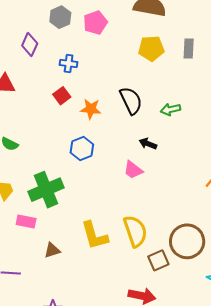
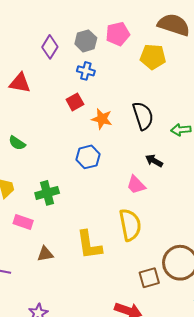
gray hexagon: (60, 17) -> (86, 41), moved
yellow pentagon: (151, 48) -> (153, 57), moved
green cross: (46, 190) -> (47, 193), size x0.7
yellow semicircle: (135, 231) -> (130, 225), moved

